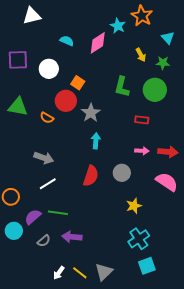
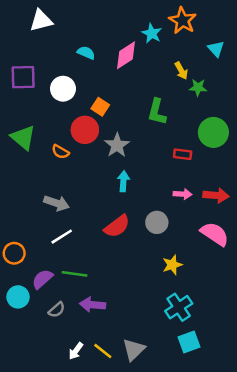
green star: (163, 63) -> (198, 87), moved
green circle: (155, 90) -> (213, 132), moved
green triangle: (18, 107) -> (23, 138), turned 30
red semicircle: (91, 176) -> (117, 226), turned 35

